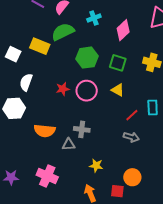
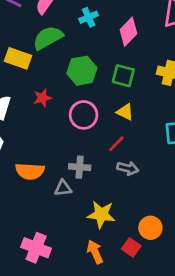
red star: (63, 89) -> (42, 98), moved
red line: (132, 115) -> (116, 144), moved
gray arrow: (131, 137) -> (128, 168), moved
yellow star: (96, 166) -> (101, 215), size x1.5
pink cross: (47, 176) -> (36, 248), moved
red square: (117, 191) -> (131, 247), turned 32

